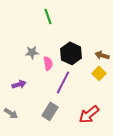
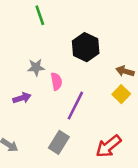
green line: (48, 16) -> (40, 15), moved
black hexagon: (71, 53) -> (86, 47), moved
purple arrow: (19, 84) -> (22, 98), moved

